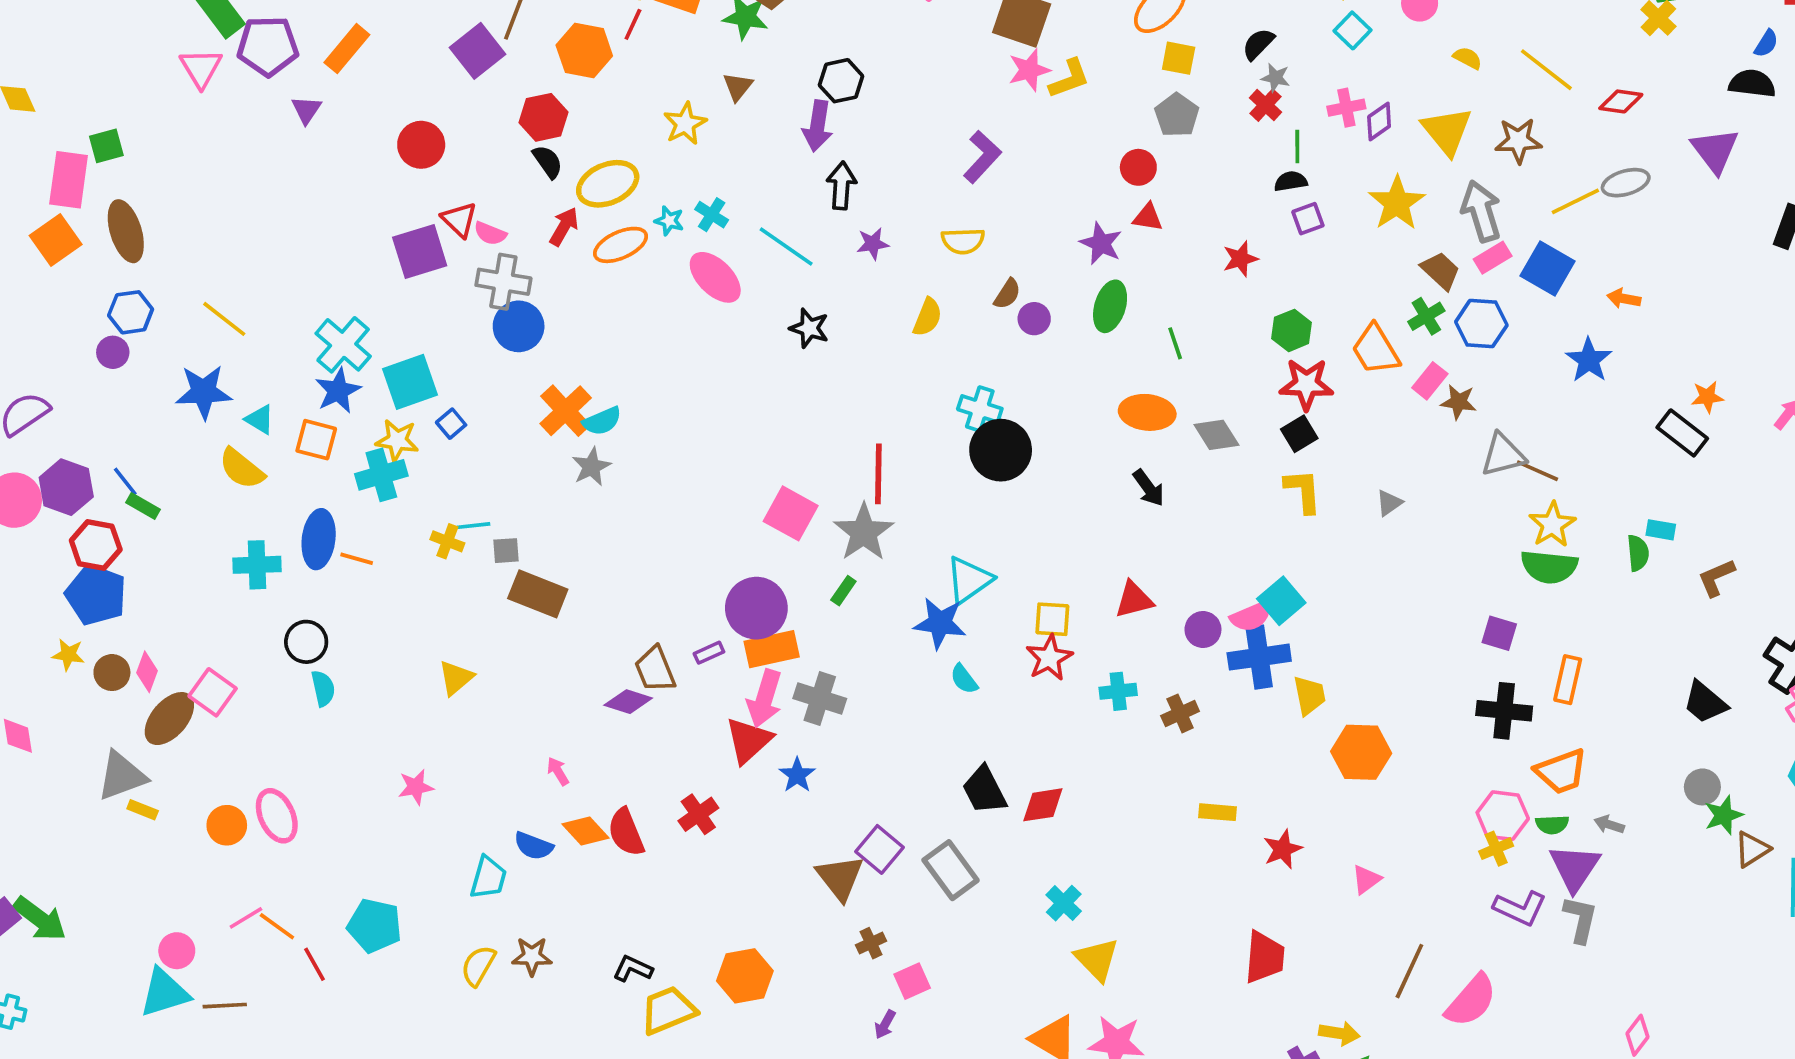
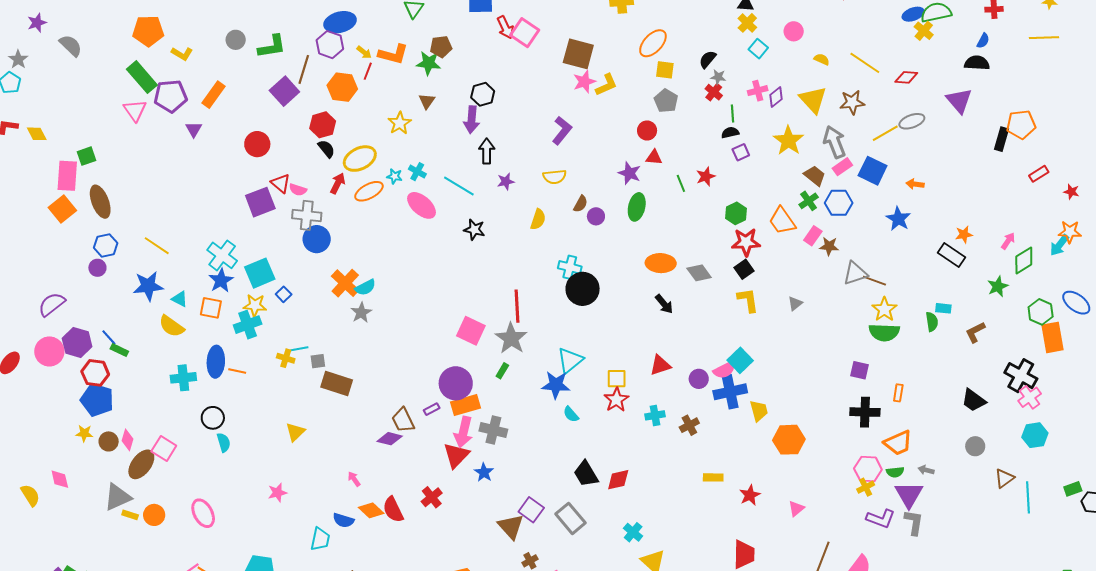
green line: (1175, 343) -> (681, 183), moved
orange rectangle: (1568, 680) -> (898, 393), size x0.7
green star: (1724, 815) -> (998, 286), moved
orange circle: (227, 825) -> (154, 515), moved

